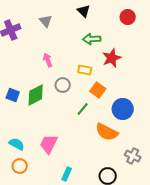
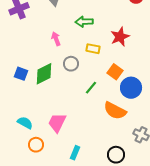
green arrow: (92, 39) -> (84, 22), moved
orange square: (98, 90) -> (115, 72), moved
orange circle: (20, 166) -> (36, 145), moved

